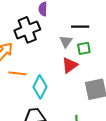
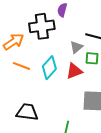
cyan diamond: (40, 87) -> (49, 68), moved

